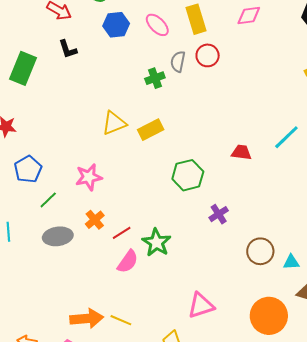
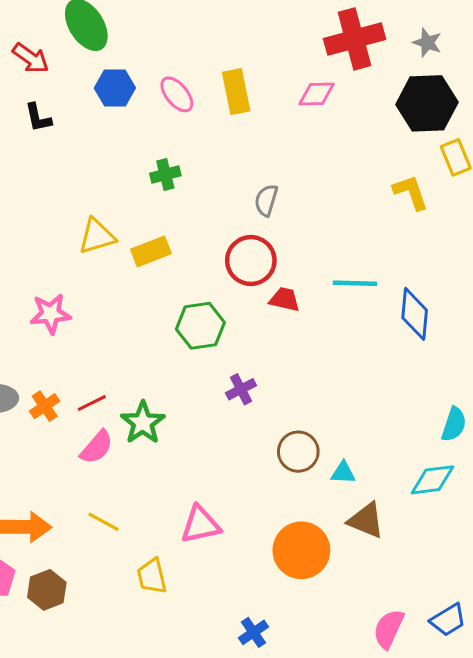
red circle: (208, 55) -> (251, 260), moved, size x1.4
gray semicircle: (178, 62) -> (266, 200), moved
cyan line: (286, 137) -> (355, 283), turned 40
orange cross: (95, 220) -> (45, 406), moved
yellow line: (121, 320) -> (103, 522), moved

